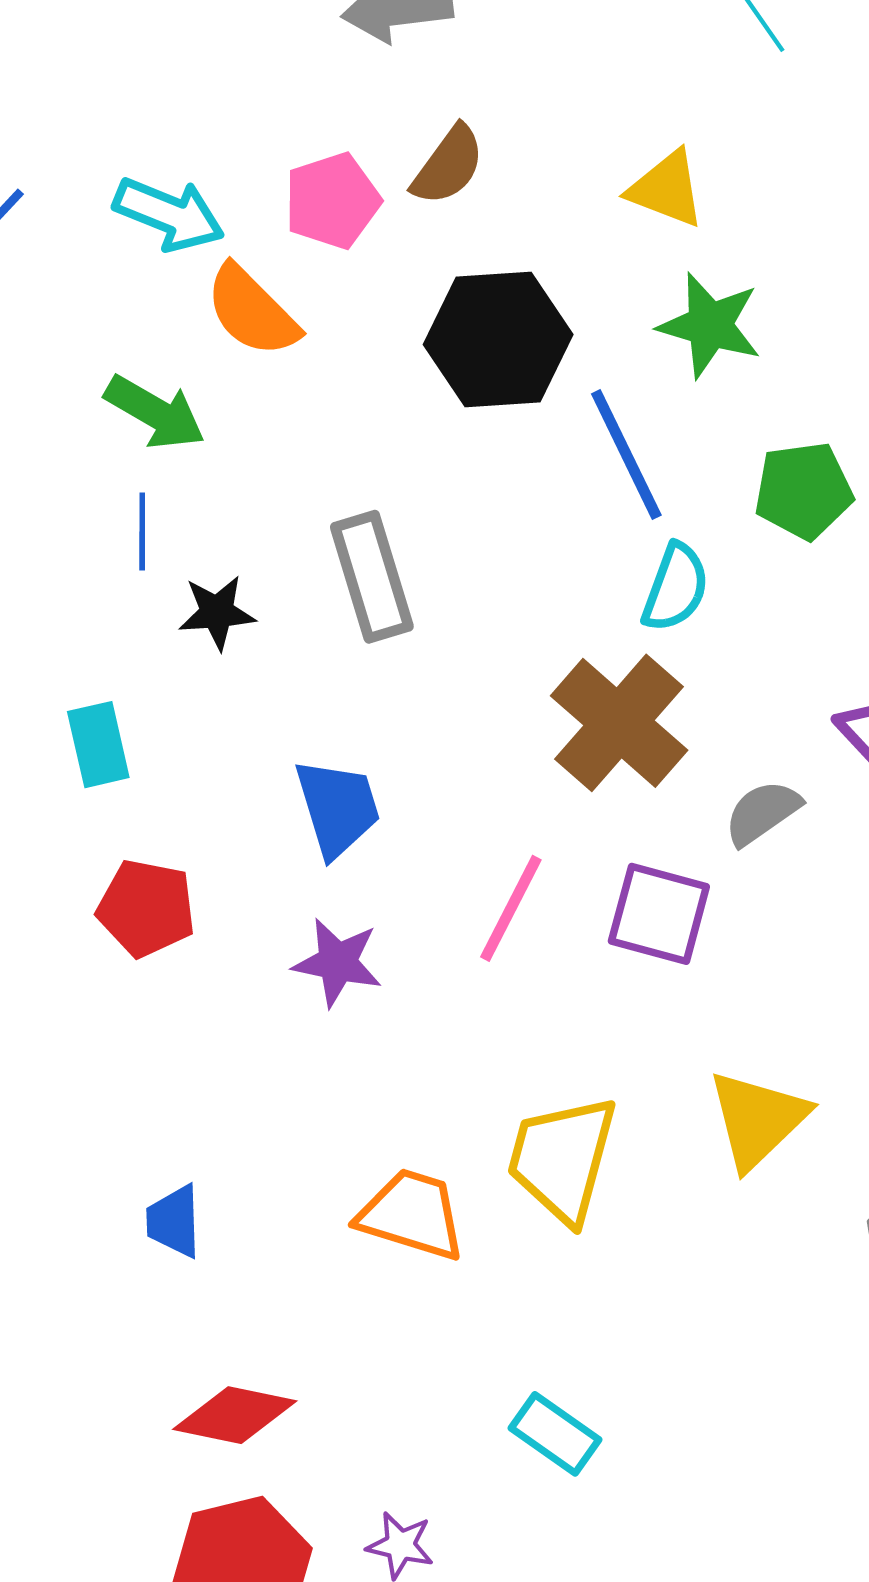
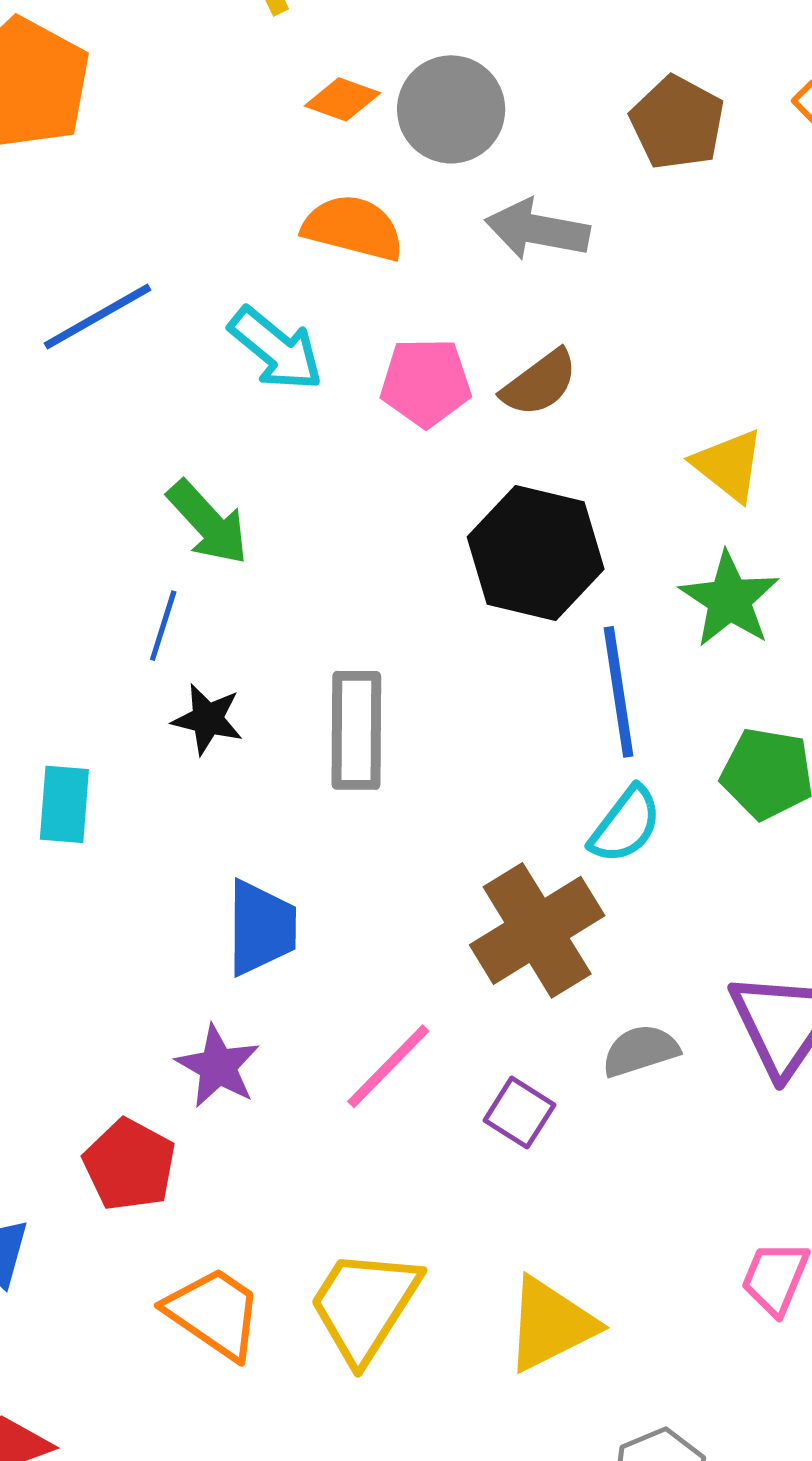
orange semicircle: (252, 311) -> (353, 228), moved, turned 132
red pentagon: (146, 908) -> (129, 1165), moved
purple square: (659, 914) -> (519, 1113), size x0.7

